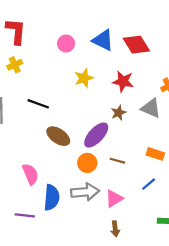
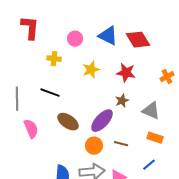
yellow cross: (15, 65) -> (54, 59), moved, turned 32
gray triangle: (151, 108) -> (151, 111), moved
pink semicircle: (30, 174) -> (31, 129), moved

